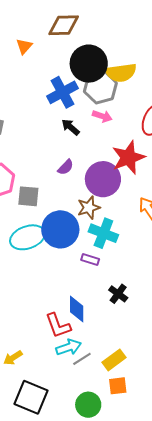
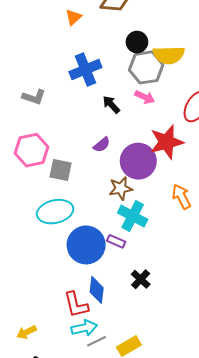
black circle: (89, 64) -> (137, 42), size x0.6
blue cross: (63, 92) -> (85, 70), moved
blue circle: (60, 229) -> (86, 245), moved

